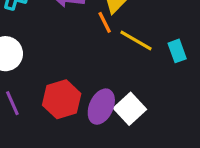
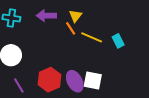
purple ellipse: (101, 107) -> (75, 81), turned -45
white square: (130, 109) -> (93, 80), turned -30

